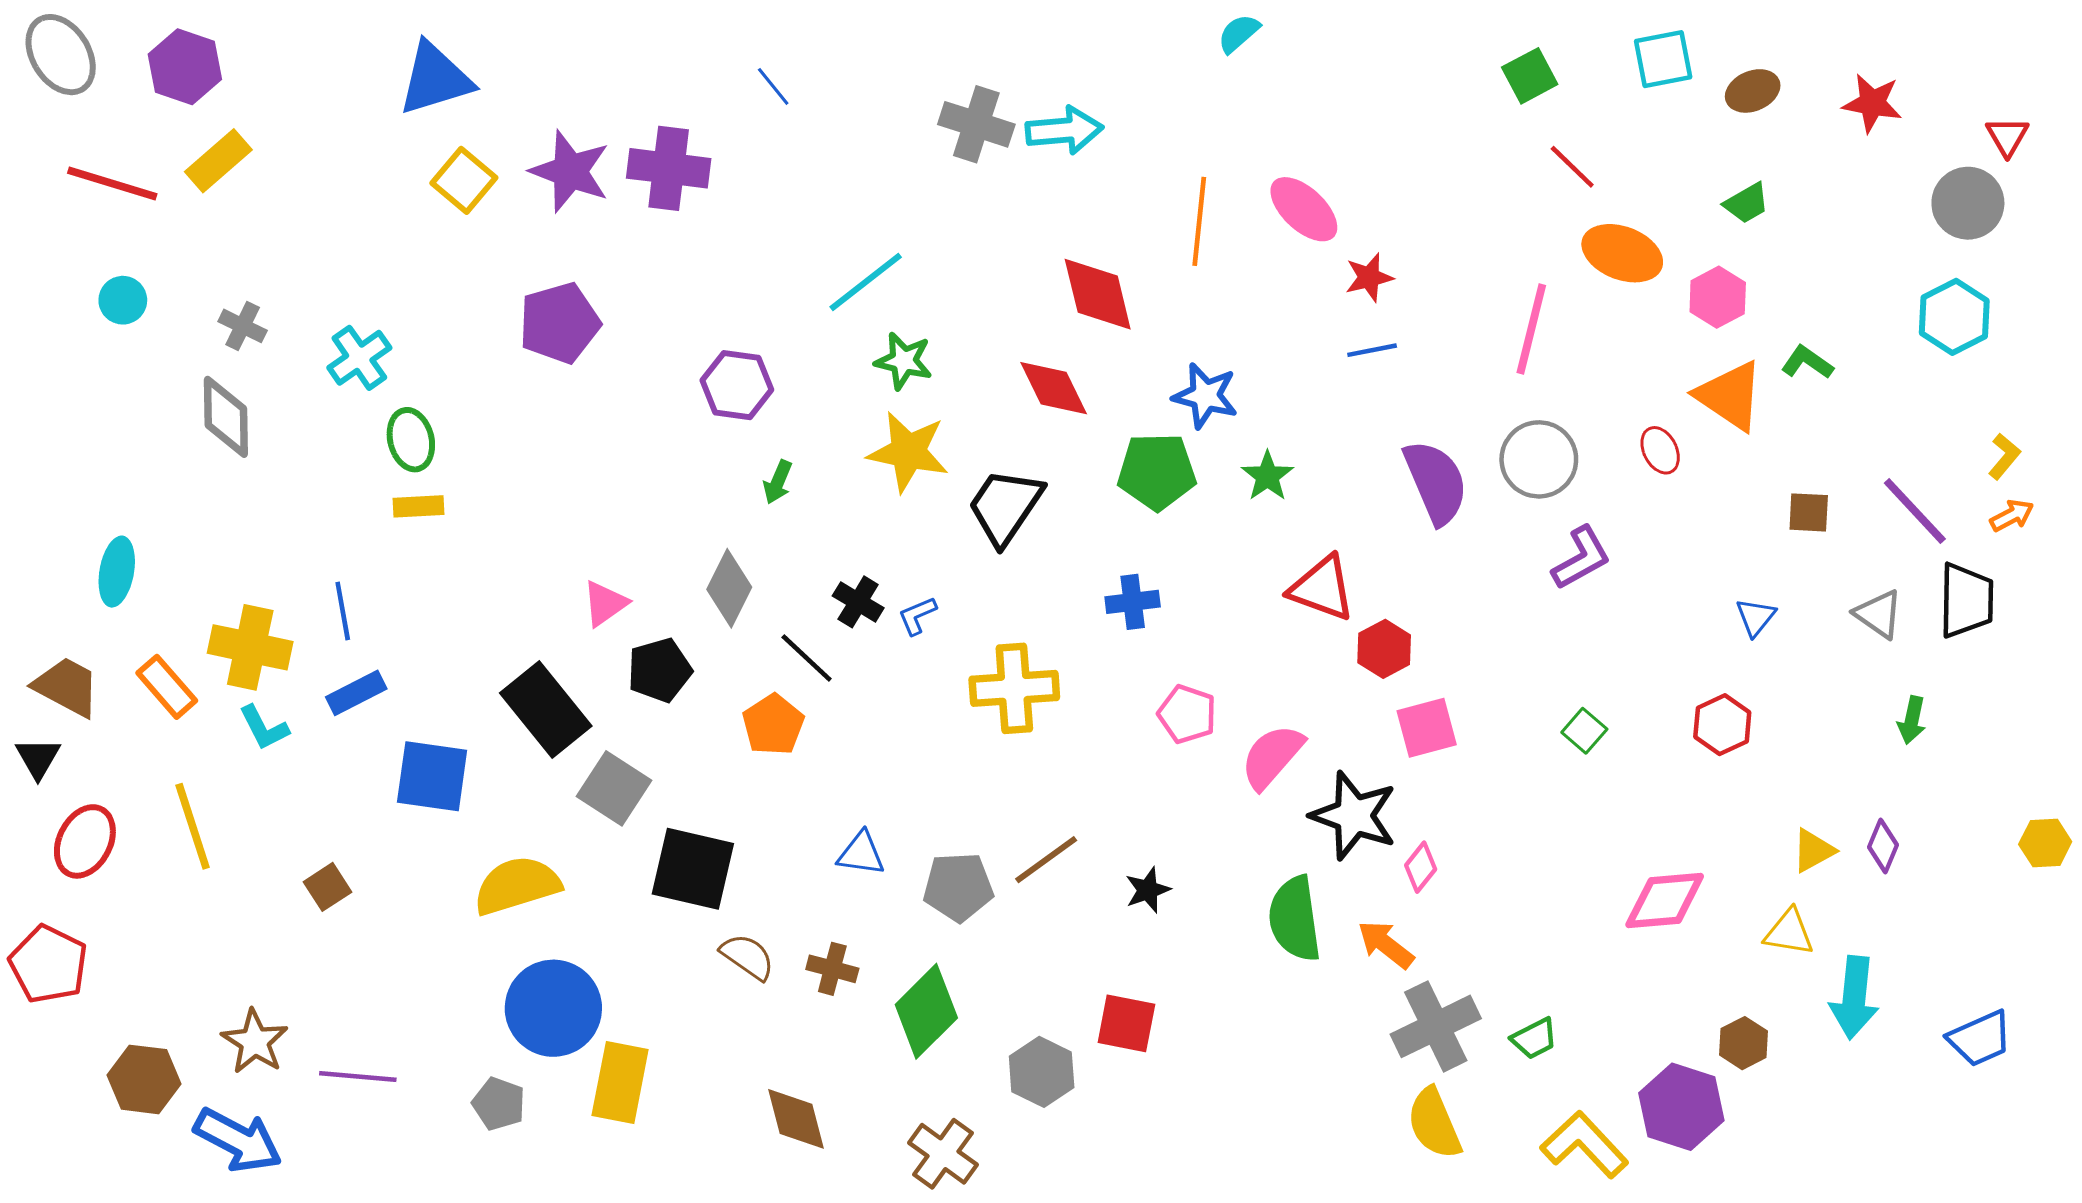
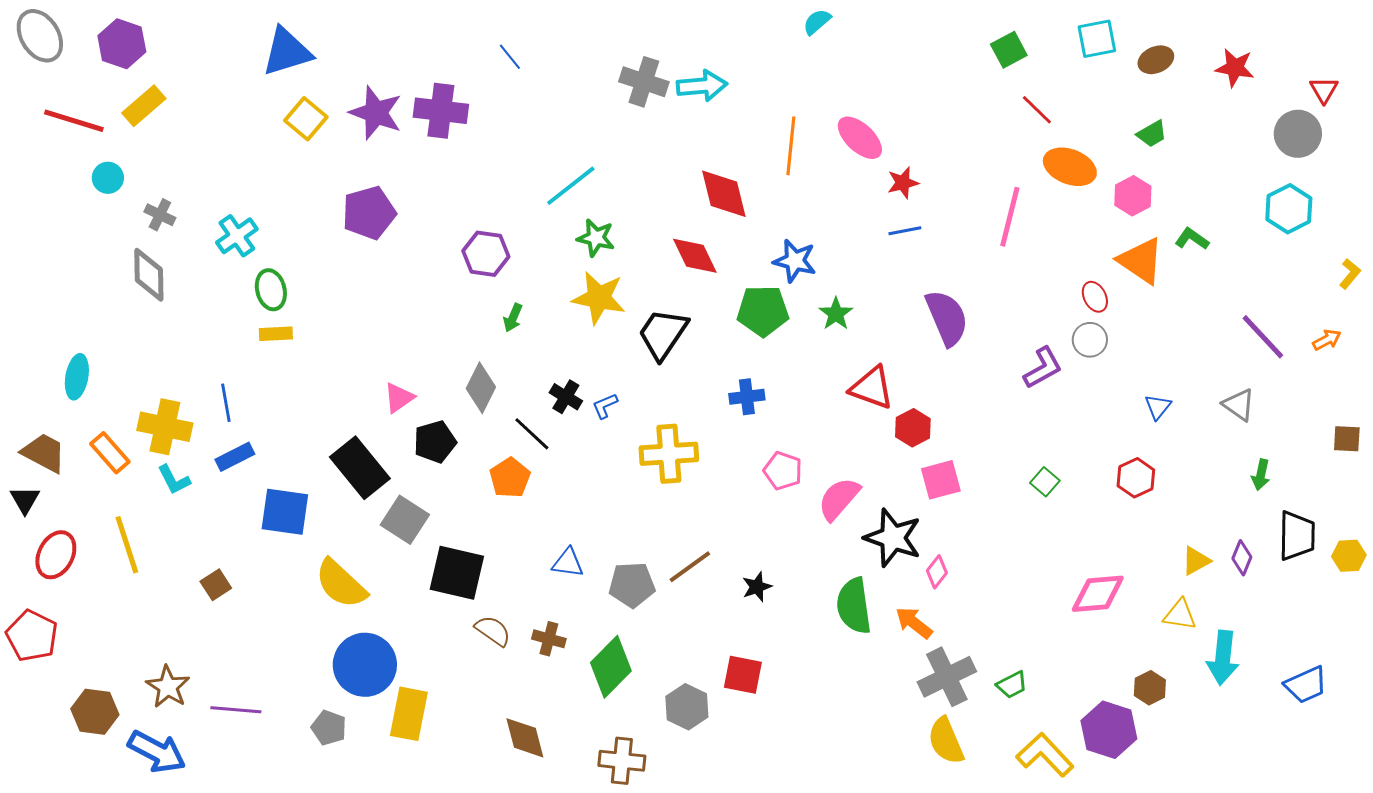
cyan circle: (123, 300) -> (108, 178), moved
yellow L-shape: (2004, 456) -> (1350, 274), moved
gray circle: (1539, 459) -> (1090, 340), moved, size x0.7
brown square: (1809, 512) -> (1347, 439), moved
black trapezoid: (1966, 600) -> (1297, 536), moved
yellow semicircle: (517, 885) -> (341, 584), turned -120
brown cross: (943, 1154) -> (622, 761), turned -30

